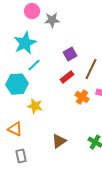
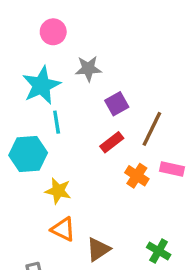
gray star: (52, 20) -> (88, 69), moved
cyan line: (34, 65) -> (57, 122), turned -56
orange triangle: (15, 129) -> (63, 229), moved

